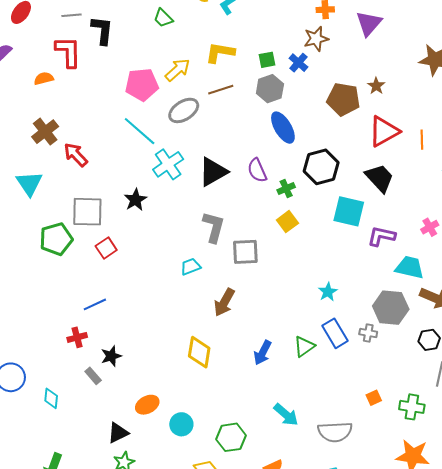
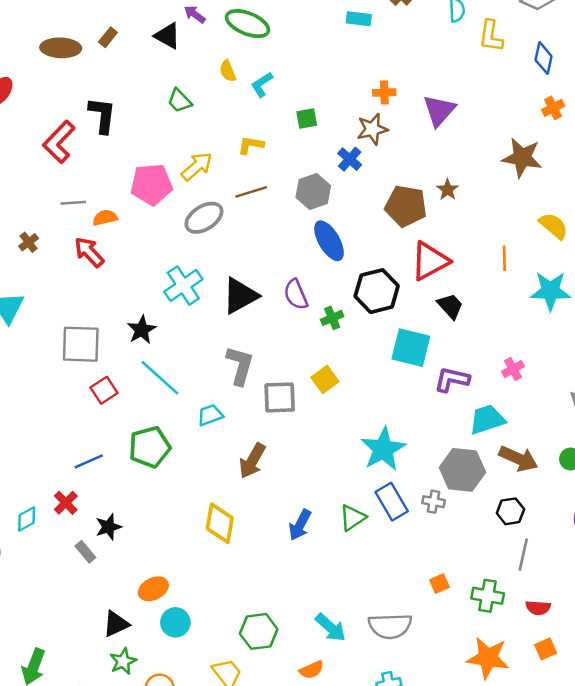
gray line: (72, 15) -> (73, 203), moved
red L-shape: (68, 52) -> (59, 142), turned -136
yellow L-shape: (220, 52) -> (251, 145), size x0.7
green square: (267, 60) -> (307, 118), moved
orange semicircle: (44, 78) -> (105, 218), moved
cyan line: (140, 131) -> (160, 378), moved
red triangle: (384, 131) -> (430, 261), moved
brown cross: (45, 132) -> (29, 242), size x0.6
red arrow: (76, 155) -> (89, 252), moved
black trapezoid: (380, 178) -> (450, 306), size x0.7
yellow square: (287, 222) -> (325, 379), moved
green pentagon: (56, 239) -> (150, 447), moved
cyan trapezoid: (410, 267) -> (487, 420), turned -32
cyan star: (328, 292) -> (383, 449), size x1.8
red cross: (77, 337) -> (66, 503), turned -30
cyan diamond: (51, 398) -> (27, 519), moved, turned 55
cyan arrow: (286, 415) -> (331, 628), moved
cyan circle: (181, 424) -> (175, 622), moved

